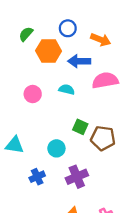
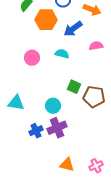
blue arrow: (79, 61) -> (73, 29), turned -36
pink semicircle: (105, 80) -> (96, 46), size x0.6
purple cross: (77, 177) -> (57, 128), moved

